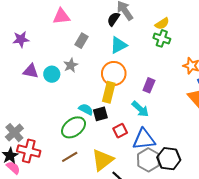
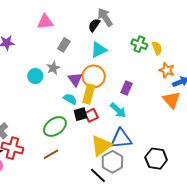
yellow semicircle: (162, 24) -> (157, 48), moved, turned -80
purple triangle: (31, 71) -> (75, 79), moved, turned 42
cyan semicircle: (86, 109) -> (70, 99), moved
red square: (120, 131) -> (91, 115), moved
black hexagon: (169, 159) -> (156, 159), moved
yellow triangle: (103, 160) -> (101, 146), moved
gray hexagon: (148, 160) -> (112, 162), moved

